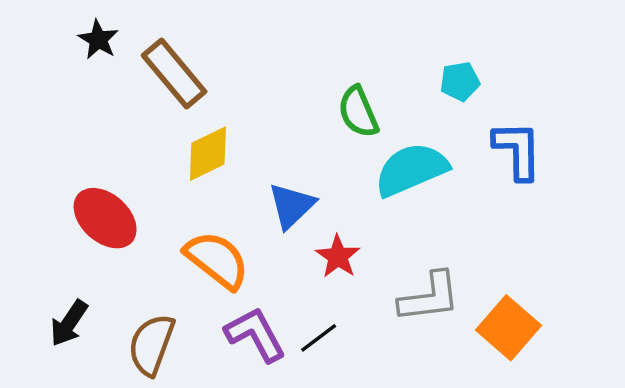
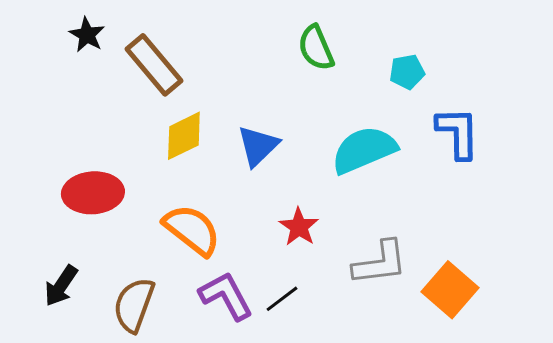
green semicircle: (358, 112) -> (316, 48), moved
blue triangle: (292, 206) -> (258, 146), moved
red ellipse: (105, 218) -> (93, 193), turned -46

